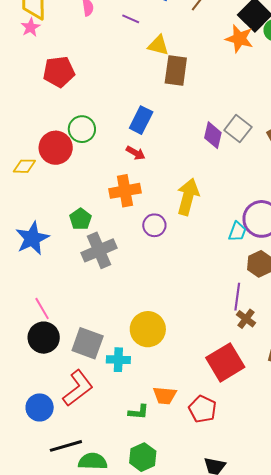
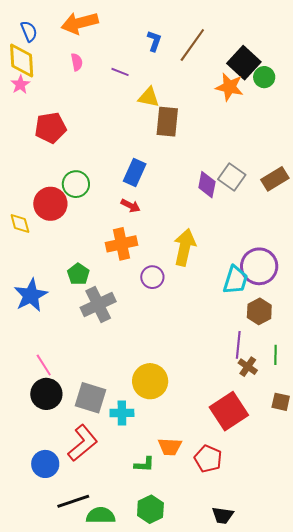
yellow diamond: (24, 166) -> (20, 224), turned 75
cyan trapezoid: (237, 232) -> (235, 280), size x1.4

